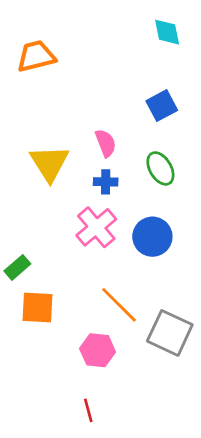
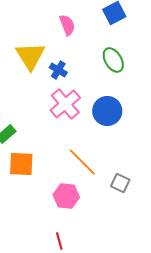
pink semicircle: (106, 143) -> (67, 25), moved
blue cross: (106, 182) -> (58, 70), moved, turned 30
gray square: (170, 333) -> (120, 183), size x0.6

